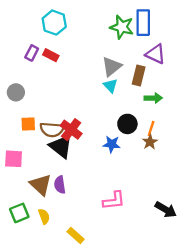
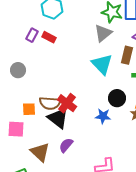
gray triangle: (112, 66) -> (103, 33), moved
cyan triangle: (111, 86) -> (102, 64), size x1.6
orange square: (28, 124) -> (29, 109), moved
purple semicircle: (60, 185) -> (66, 145), moved, turned 49

